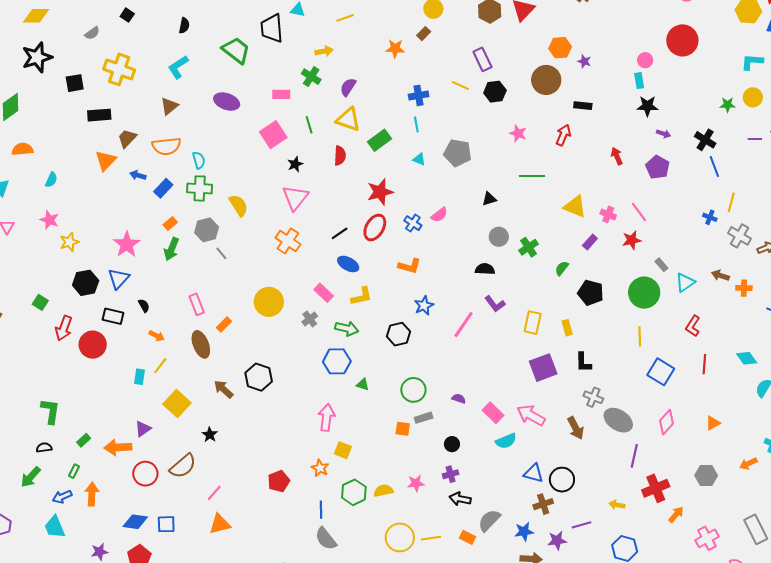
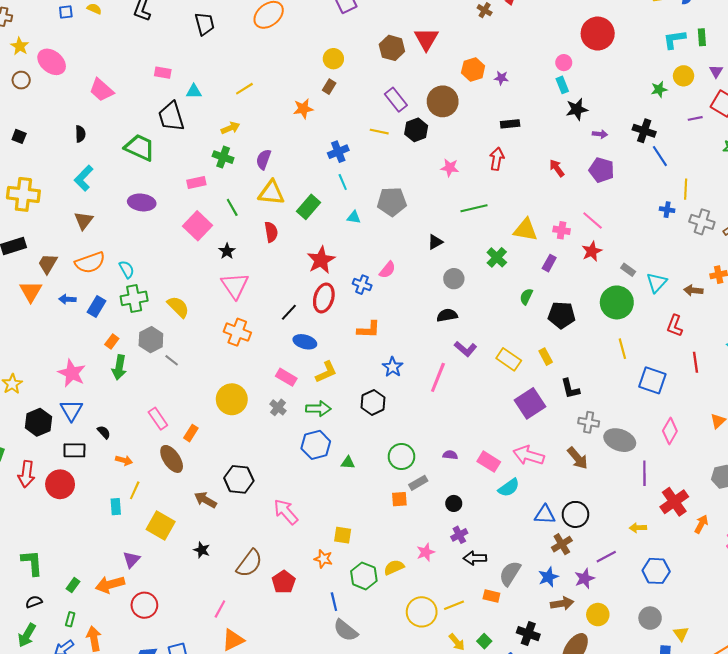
brown circle: (546, 80) -> (443, 101), moved
green cross: (529, 247) -> (497, 257), moved
brown arrow: (720, 276) -> (693, 290), moved
yellow rectangle: (533, 323) -> (509, 359), turned -55
pink arrow: (327, 417) -> (286, 512), moved, turned -36
brown semicircle: (183, 466) -> (249, 563), moved

